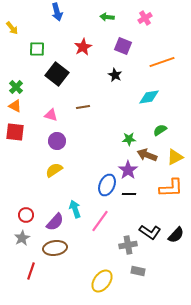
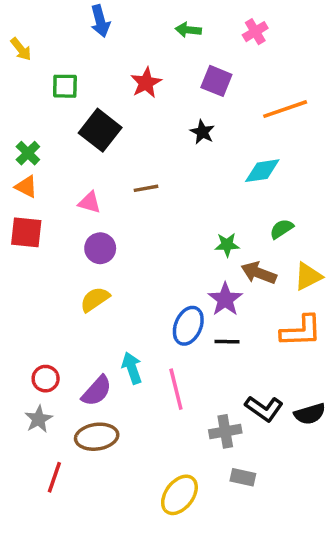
pink line: (100, 221) -> (176, 389), turned -50
black semicircle: (176, 235) -> (310, 414), turned 30

